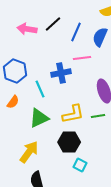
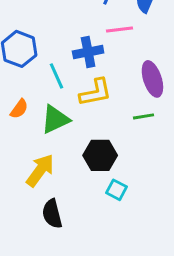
orange semicircle: (13, 102) -> (19, 109), moved
yellow L-shape: (73, 114) -> (96, 92), moved

